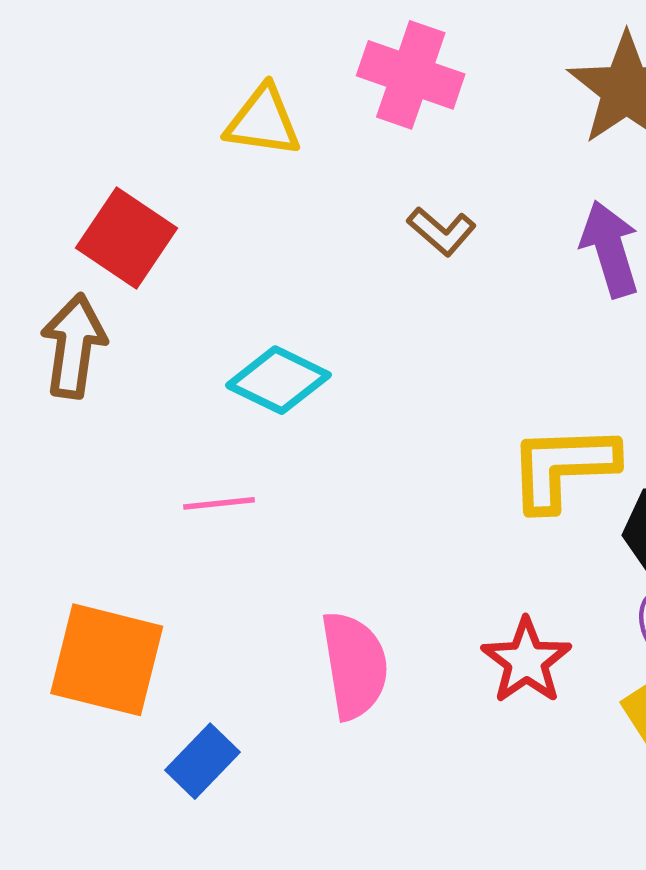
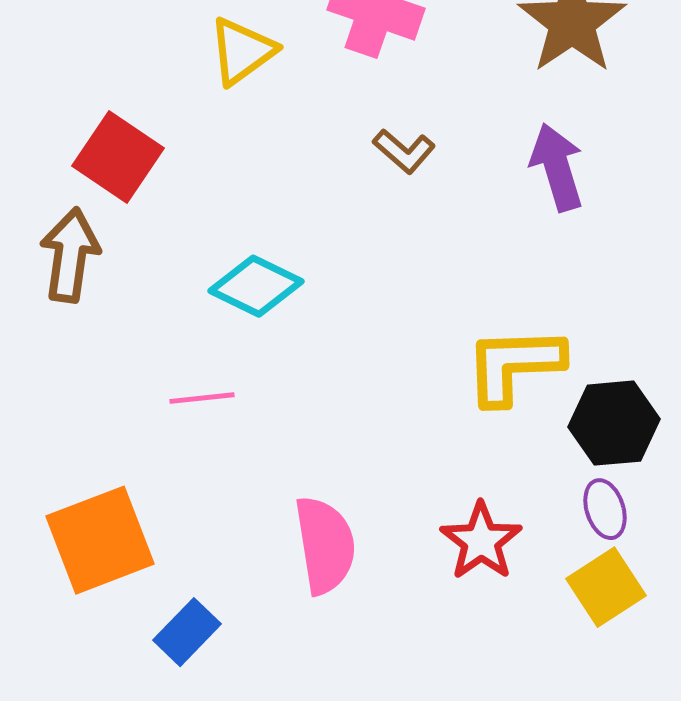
yellow triangle: (263, 121) -> (242, 51), turned -44
orange square: (107, 660) -> (100, 540), turned -35

